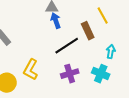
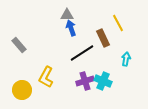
cyan cross: (101, 74) -> (103, 81), moved

